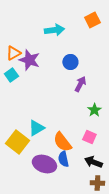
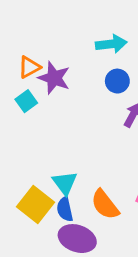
cyan arrow: (54, 30) -> (111, 44), moved
cyan triangle: (36, 128) -> (65, 183), turned -36
blue semicircle: (63, 159) -> (65, 209), moved

